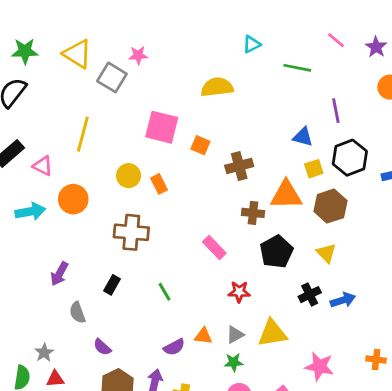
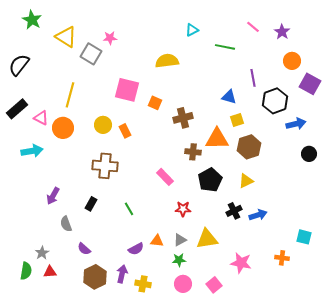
green star: (25, 51) -> (32, 20), moved, turned 30
black hexagon: (350, 158) -> (275, 101), moved
orange circle: (73, 199) -> (63, 128), moved
yellow triangle: (326, 253) -> (246, 181), turned 49

